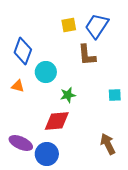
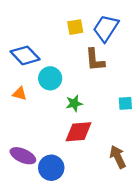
blue diamond: (23, 51) -> (25, 55), turned -64
red diamond: (57, 121) -> (79, 132), moved

